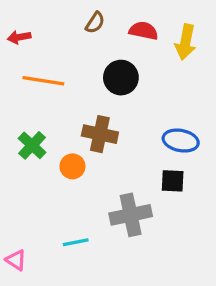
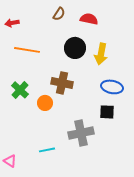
yellow arrow: (186, 42) -> (101, 54), moved

